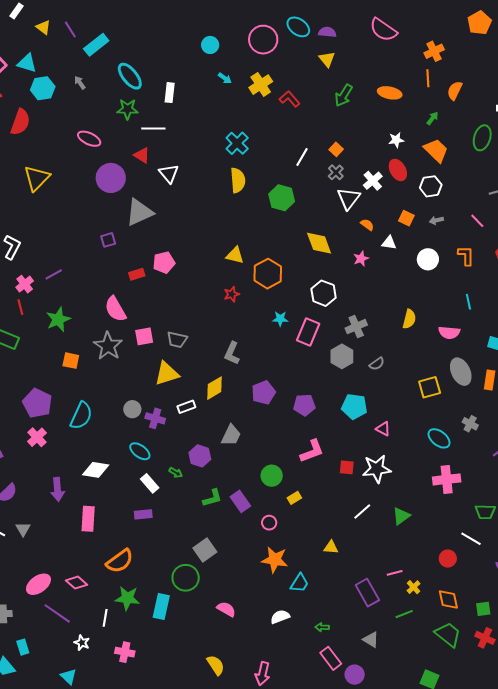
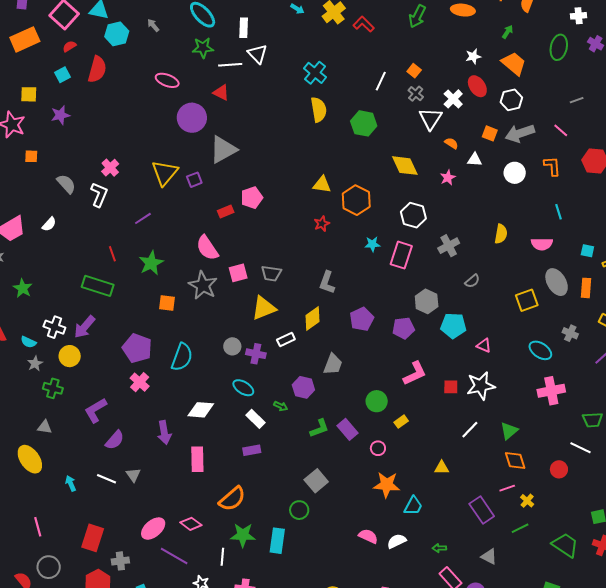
white triangle: (169, 174) -> (257, 54), moved
yellow triangle: (37, 178) -> (165, 173), moved
gray arrow: (436, 220) -> (520, 133), size x2.0
pink cross: (25, 284) -> (110, 168), moved
gray hexagon: (342, 356) -> (427, 301), moved
green circle: (186, 578) -> (299, 510), size x0.7
orange diamond: (448, 600) -> (515, 460), moved
pink semicircle: (226, 609) -> (368, 536), moved

